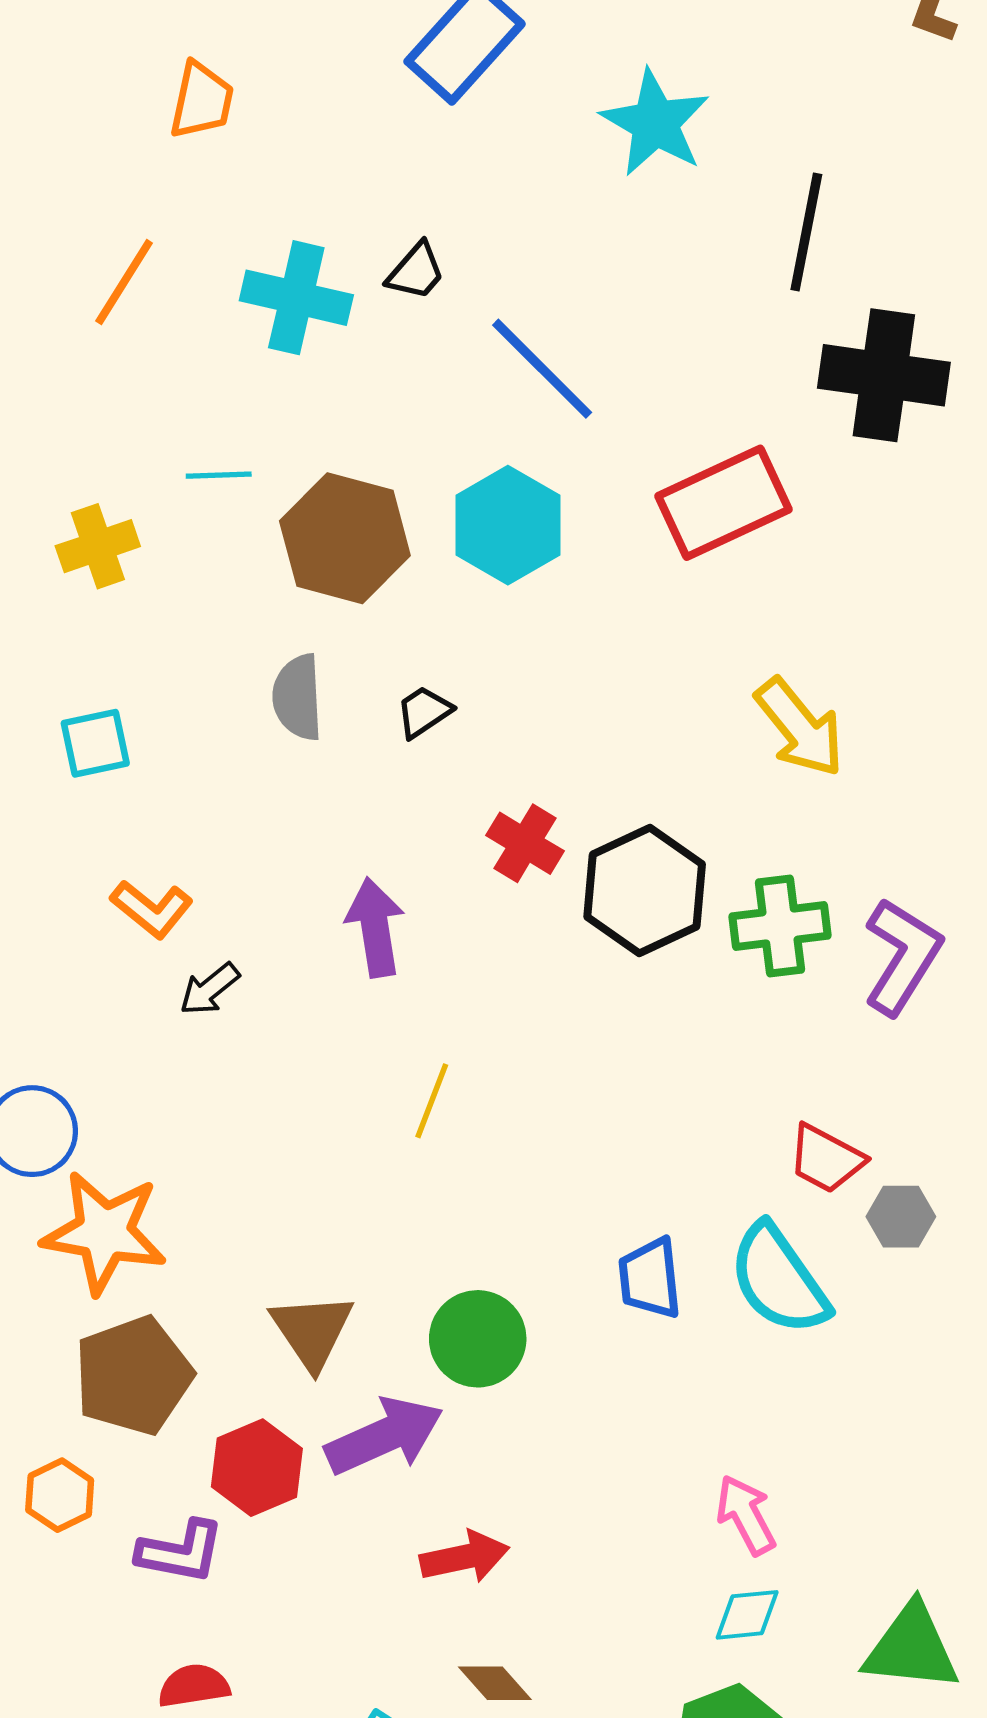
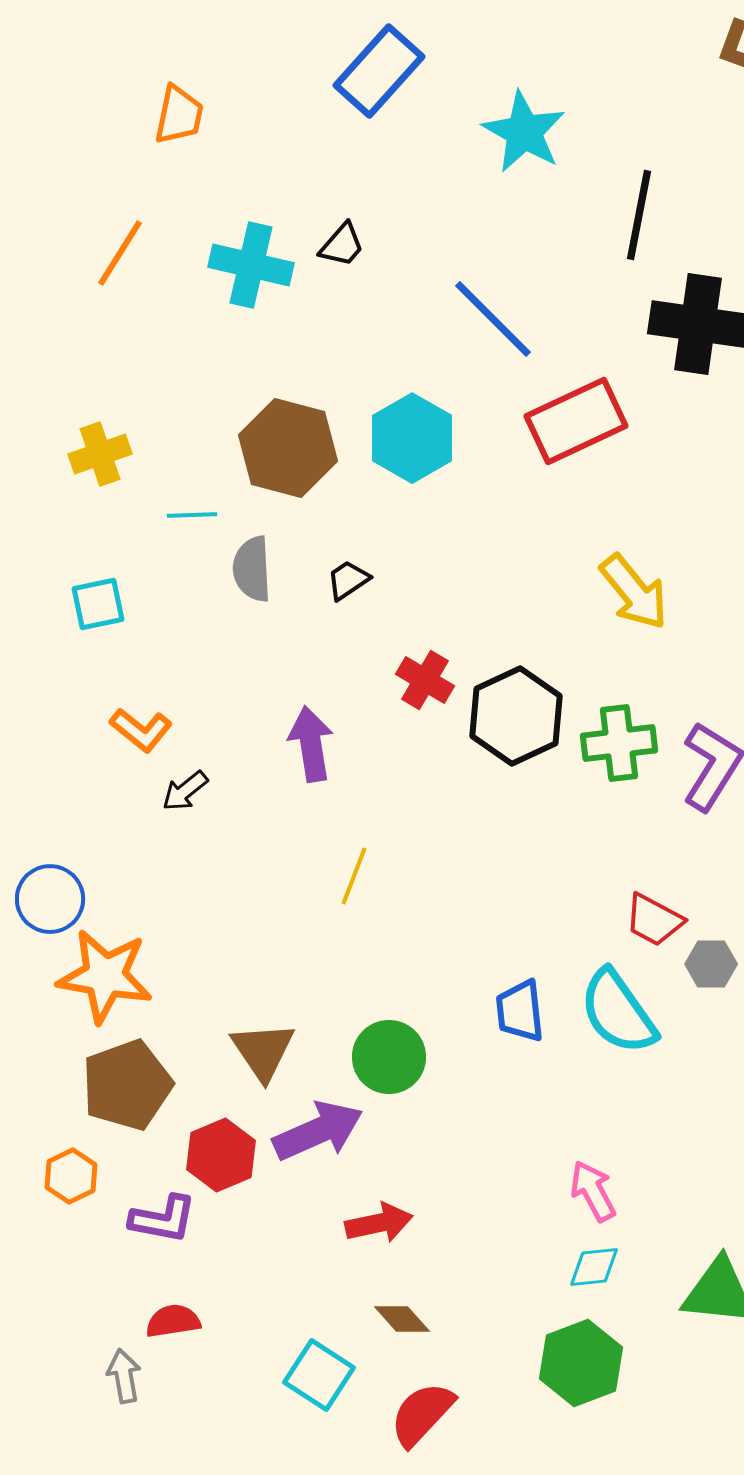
blue line: (542, 369) -> (493, 319), moved
cyan line: (219, 475) -> (192, 515), moved

